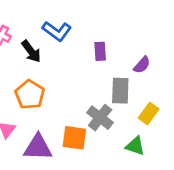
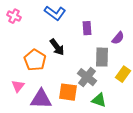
black arrow: (31, 51) -> (57, 47), moved
green triangle: (135, 146) -> (99, 100), moved

